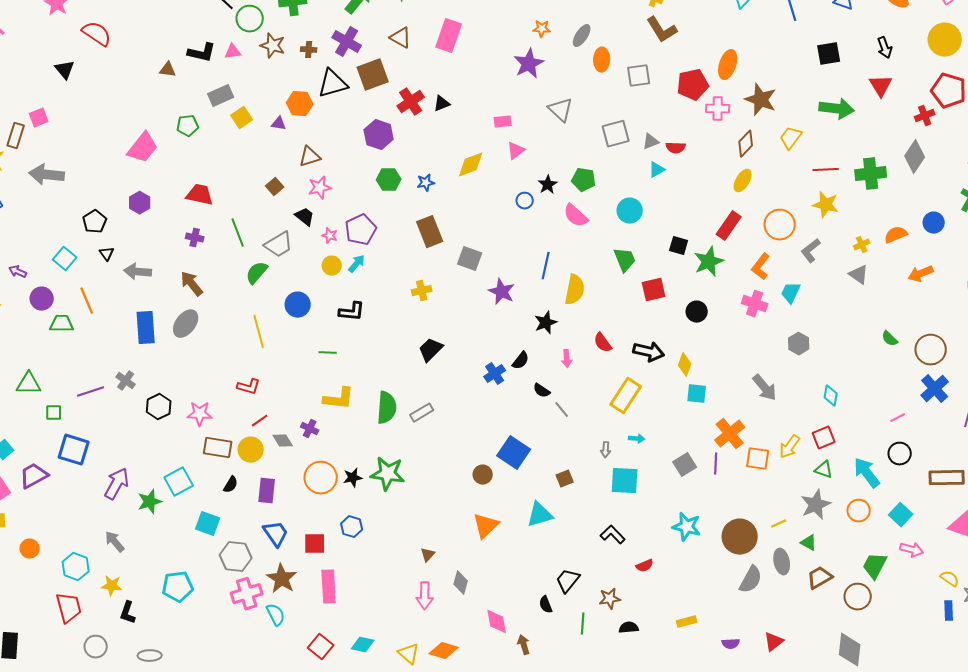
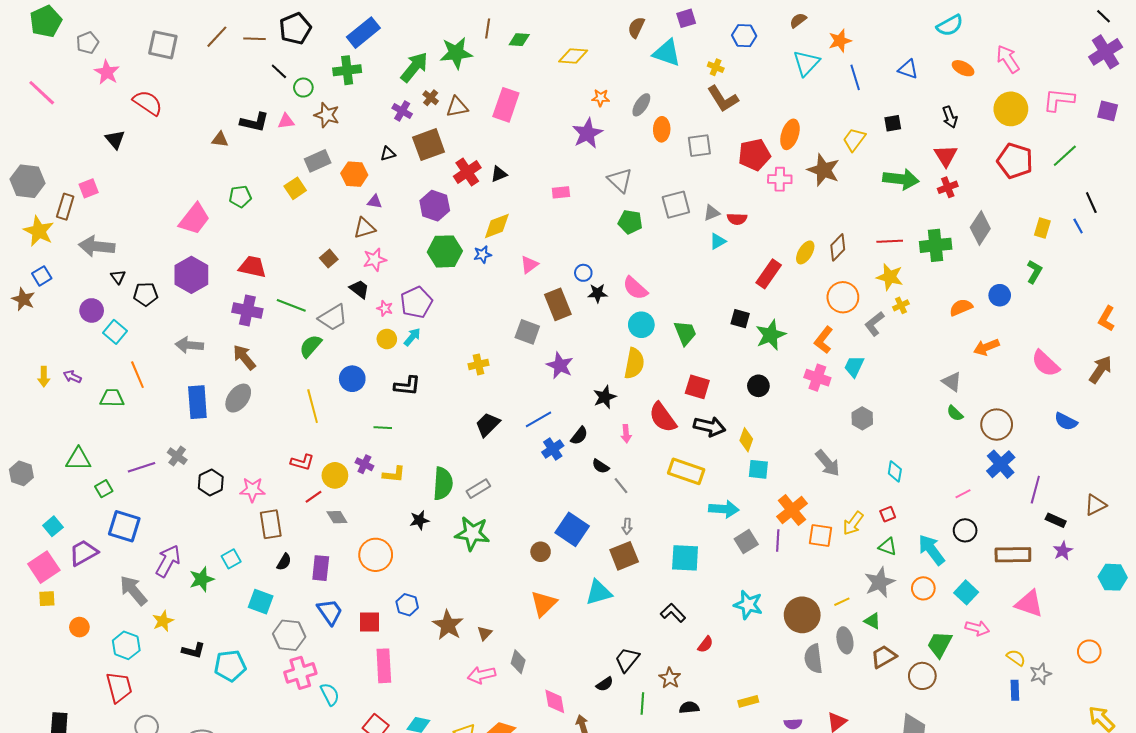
green circle: (250, 19) -> (303, 88), size x0.7
brown triangle: (401, 38) -> (457, 107), turned -40
purple cross: (347, 42) -> (402, 111), size x0.7
brown cross: (309, 50) -> (431, 98), moved, turned 35
black square: (829, 54) -> (893, 123), size x0.7
black triangle: (333, 84) -> (388, 154), size x0.5
gray rectangle: (221, 96) -> (318, 161), moved
red cross: (925, 116) -> (948, 187), moved
purple triangle: (279, 124) -> (375, 202), moved
yellow trapezoid: (791, 138) -> (854, 139), moved
brown diamond: (746, 144) -> (838, 247), moved
pink triangle: (516, 151) -> (529, 265), moved
yellow diamond: (471, 165) -> (497, 226), moved
green hexagon: (389, 180) -> (445, 251), size x1.4
green pentagon: (584, 180) -> (630, 222), moved
black star: (548, 185) -> (598, 293), moved, turned 30
purple hexagon: (140, 203) -> (191, 275), size x1.6
cyan circle: (630, 211) -> (641, 325), moved
black pentagon: (95, 222) -> (146, 294), turned 30
red rectangle: (729, 226) -> (769, 274), moved
brown rectangle: (430, 232) -> (558, 304), moved
green line: (238, 233) -> (291, 305), turned -48
purple cross: (195, 238) -> (247, 310), size x1.6
yellow cross: (862, 245) -> (901, 305), moved
black triangle: (107, 254) -> (118, 277), moved
blue line: (546, 266) -> (539, 419), moved, turned 48
purple arrow: (18, 272) -> (72, 377), moved
gray triangle: (859, 275) -> (952, 382), moved
red square: (654, 290) -> (697, 387), moved, turned 30
purple circle: (42, 299) -> (92, 310), moved
red semicircle: (603, 343) -> (663, 417), size x1.5
yellow rectangle: (626, 396) -> (686, 471), turned 76
yellow L-shape: (339, 399) -> (394, 474), size x0.7
green square: (54, 413) -> (104, 489), turned -30
purple cross: (310, 429) -> (364, 464), moved
red square: (824, 438) -> (888, 514), size x0.7
cyan arrow: (637, 439) -> (724, 509), moved, size x1.8
brown rectangle: (218, 448) -> (271, 524), turned 72
yellow circle: (251, 450) -> (335, 475), moved
gray arrow: (606, 450) -> (627, 526), moved
green star: (388, 474) -> (472, 533), moved
black star: (353, 478) -> (419, 520), moved
brown square: (565, 479) -> (624, 556), size x1.6
cyan square: (179, 482) -> (231, 559), size x0.7
gray arrow: (115, 542) -> (133, 590), moved, size x1.4
red semicircle: (645, 566) -> (705, 644), turned -30
brown star: (282, 579) -> (448, 625), moved
gray semicircle: (751, 580) -> (813, 659), turned 144
yellow star: (112, 586) -> (163, 621), moved, turned -30
pink arrow: (425, 596) -> (482, 675), turned 76
brown star: (610, 599) -> (670, 678), turned -30
black semicircle: (546, 605) -> (605, 684), turned -102
black L-shape: (128, 613) -> (193, 651), moved, turned -95

